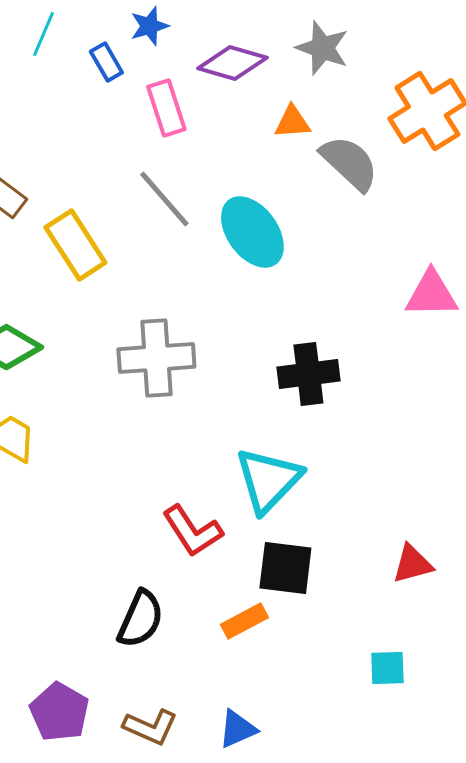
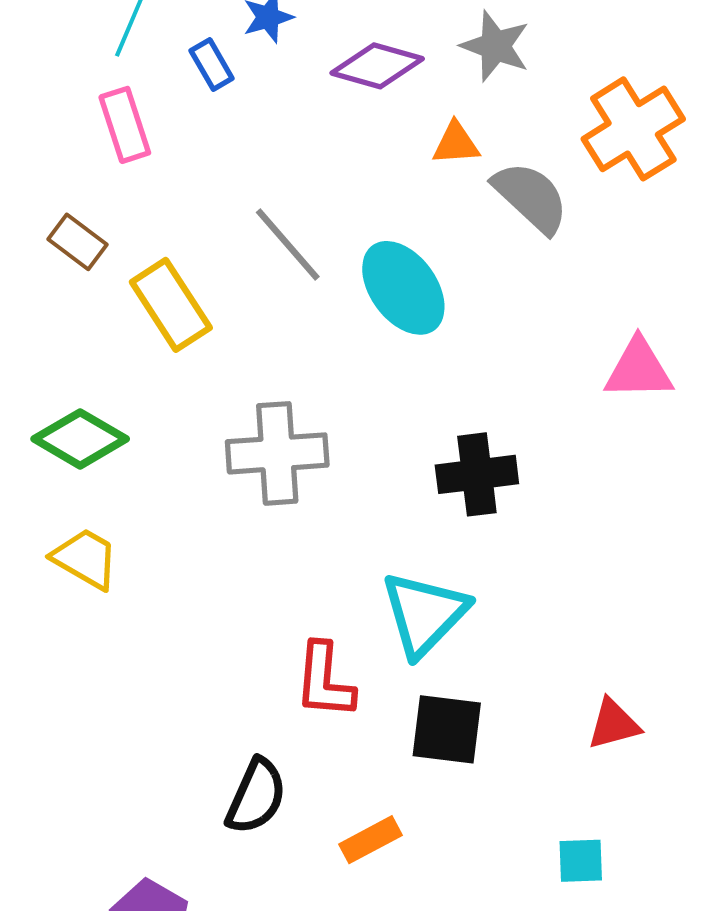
pink rectangle: (166, 108) -> (125, 125), moved
red L-shape: (192, 531) -> (325, 681), turned 38
orange rectangle: (244, 621) -> (371, 840), moved

